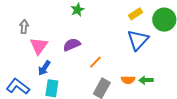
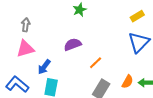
pink triangle: (39, 46) -> (25, 49), moved, turned 36
orange semicircle: (128, 80) -> (128, 82), turned -64

